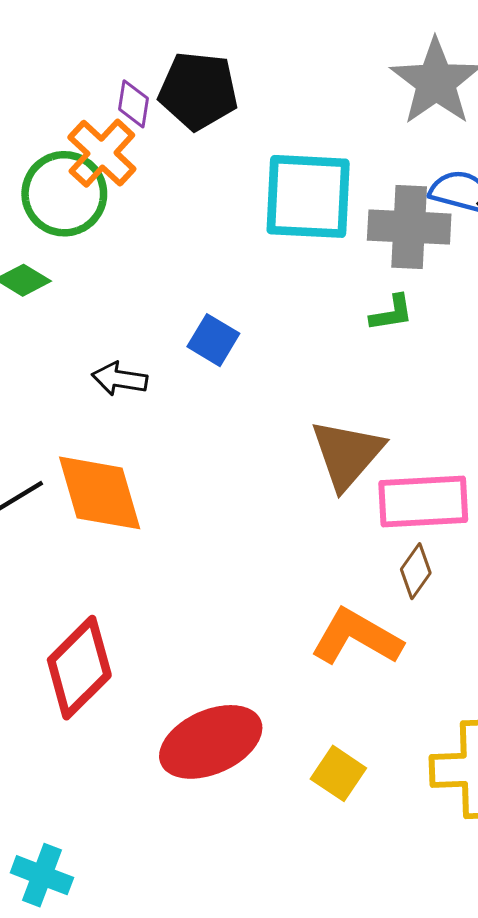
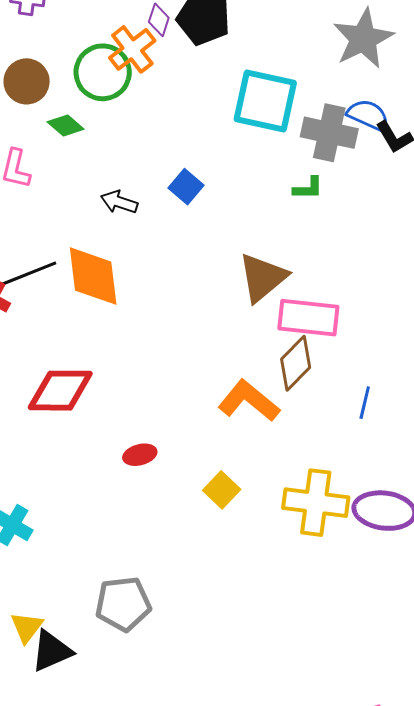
brown diamond: (416, 571) -> (296, 363), size x1.5
red diamond: (79, 668) -> (60, 391), turned 36
red ellipse: (211, 742) -> (140, 455), size x0.5

